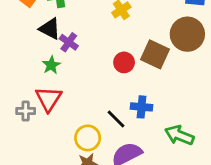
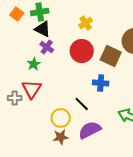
black triangle: (50, 29) -> (43, 29), moved
red circle: (124, 62) -> (82, 51), moved, size x1.5
blue cross: (142, 107) -> (101, 83), moved

